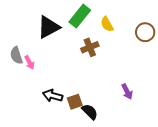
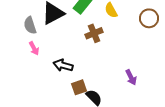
gray semicircle: (16, 55) -> (30, 25), moved
black arrow: (53, 96) -> (63, 65), moved

